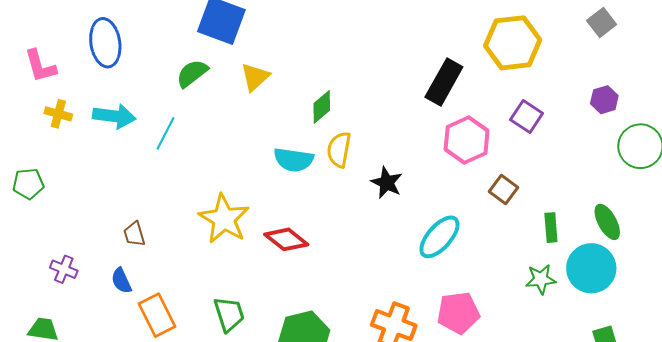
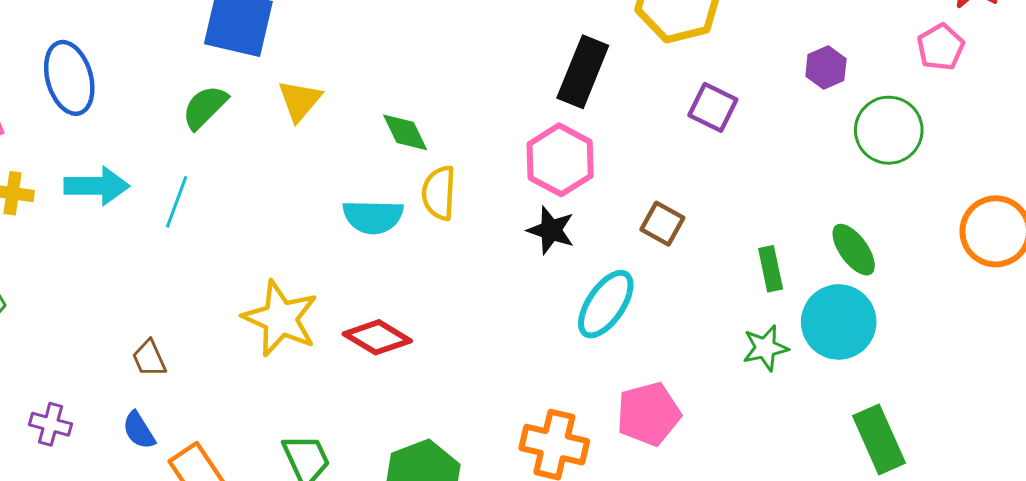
green diamond: (322, 107) -> (405, 132), turned -68
pink hexagon: (467, 140) -> (560, 160), moved
black star: (387, 183) -> (551, 230), moved
brown square: (504, 190) -> (662, 224), moved

